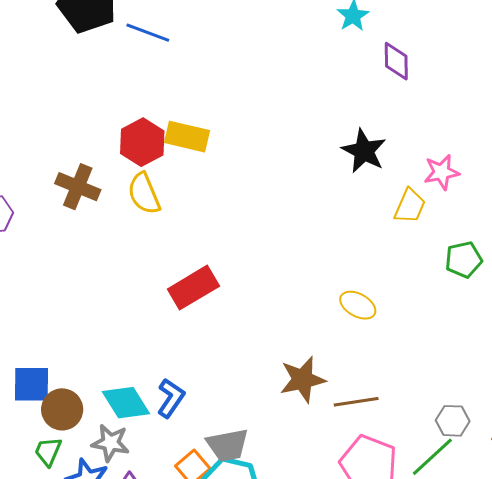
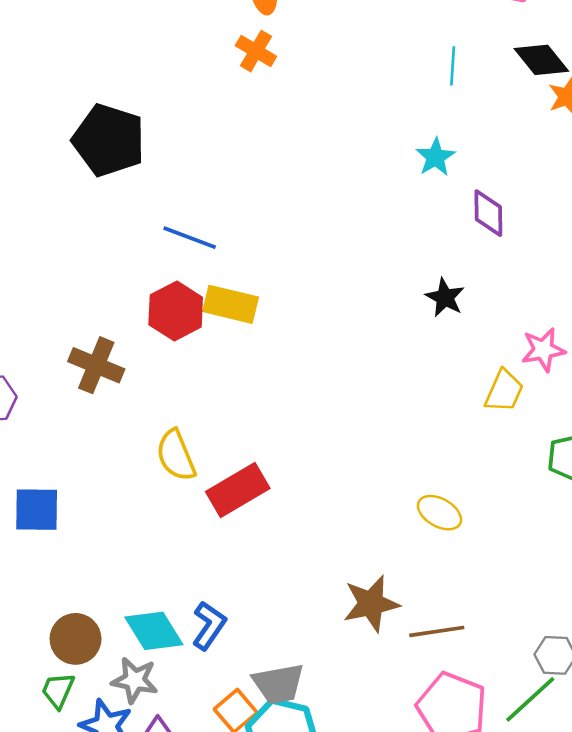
blue line: (148, 33) -> (190, 238), moved
black star: (364, 151) -> (445, 297), moved, size x0.7
yellow semicircle: (144, 194) -> (176, 455), moved
blue square: (31, 384) -> (37, 510), moved

